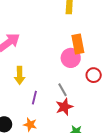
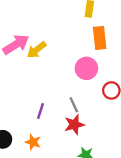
orange rectangle: (78, 44) -> (100, 38), moved
yellow arrow: (20, 75) -> (37, 50), moved, turned 48

